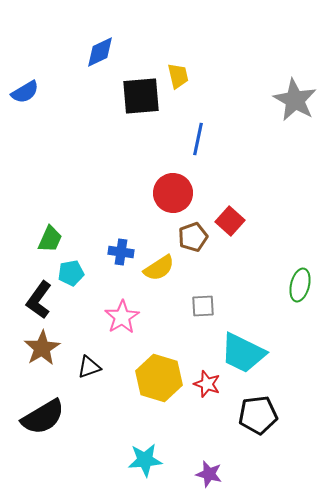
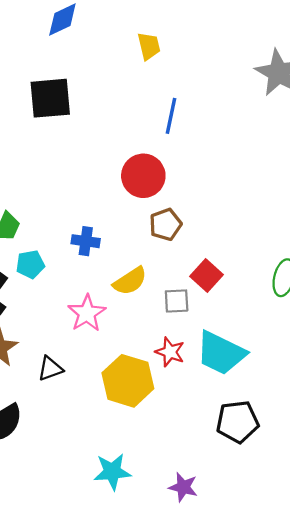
black square: (141, 96) -> (50, 98), moved
red square: (230, 221) -> (206, 275), moved
yellow semicircle: (159, 268) -> (130, 281), moved
red star: (207, 384) -> (170, 352), moved

